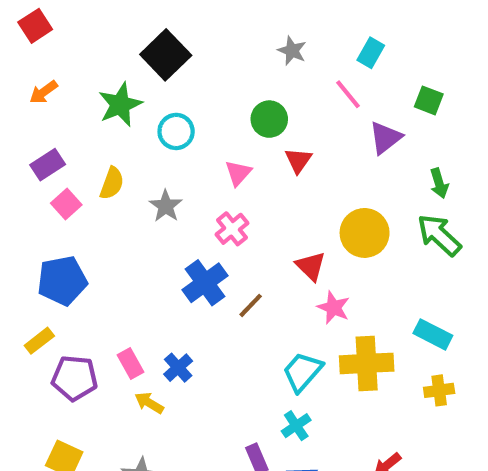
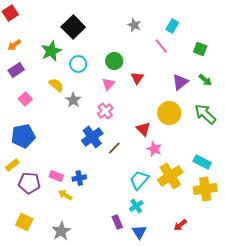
green circle: (269, 119) -> (114, 61), moved
purple triangle: (385, 138) -> (180, 82), moved
purple rectangle: (48, 165) -> (16, 70), moved
yellow semicircle: (112, 183) -> (56, 85), moved, turned -70
green arrow: (439, 183) -> (205, 80), moved, turned -32
pink rectangle: (130, 363) -> (56, 176), turned -40
yellow cross: (367, 363) -> (170, 176), turned -30
blue cross: (178, 368) -> (79, 178), turned 32
yellow cross: (439, 390) -> (205, 189), size x1.6

